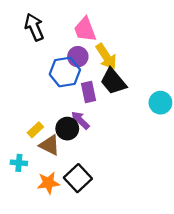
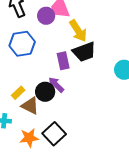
purple circle: (78, 57) -> (46, 16), moved
blue hexagon: (65, 72) -> (22, 44), moved
black trapezoid: (113, 81) -> (84, 52), turned -70

